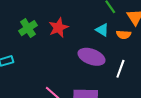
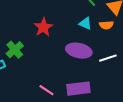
green cross: (28, 28) -> (15, 50), moved
white line: (120, 69) -> (108, 58), turned 60

